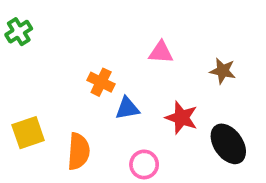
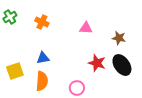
orange cross: (101, 82) -> (42, 22), moved
blue triangle: (127, 108) -> (43, 58), moved
black ellipse: (228, 144) -> (122, 65), moved

